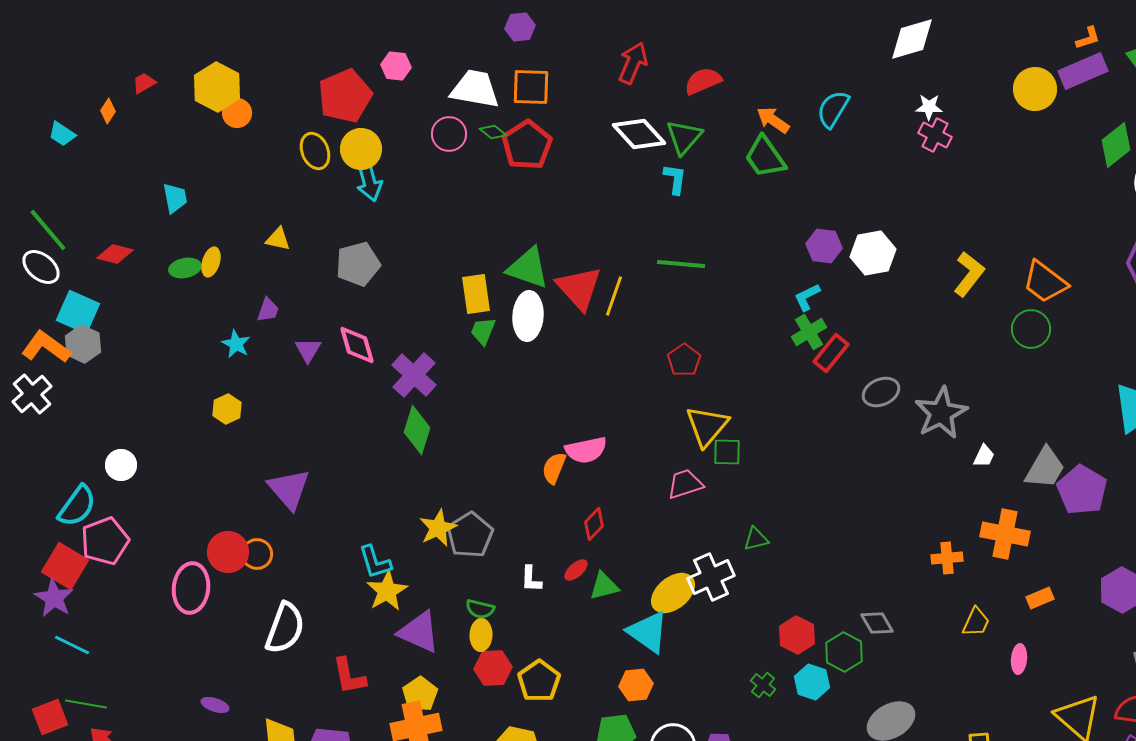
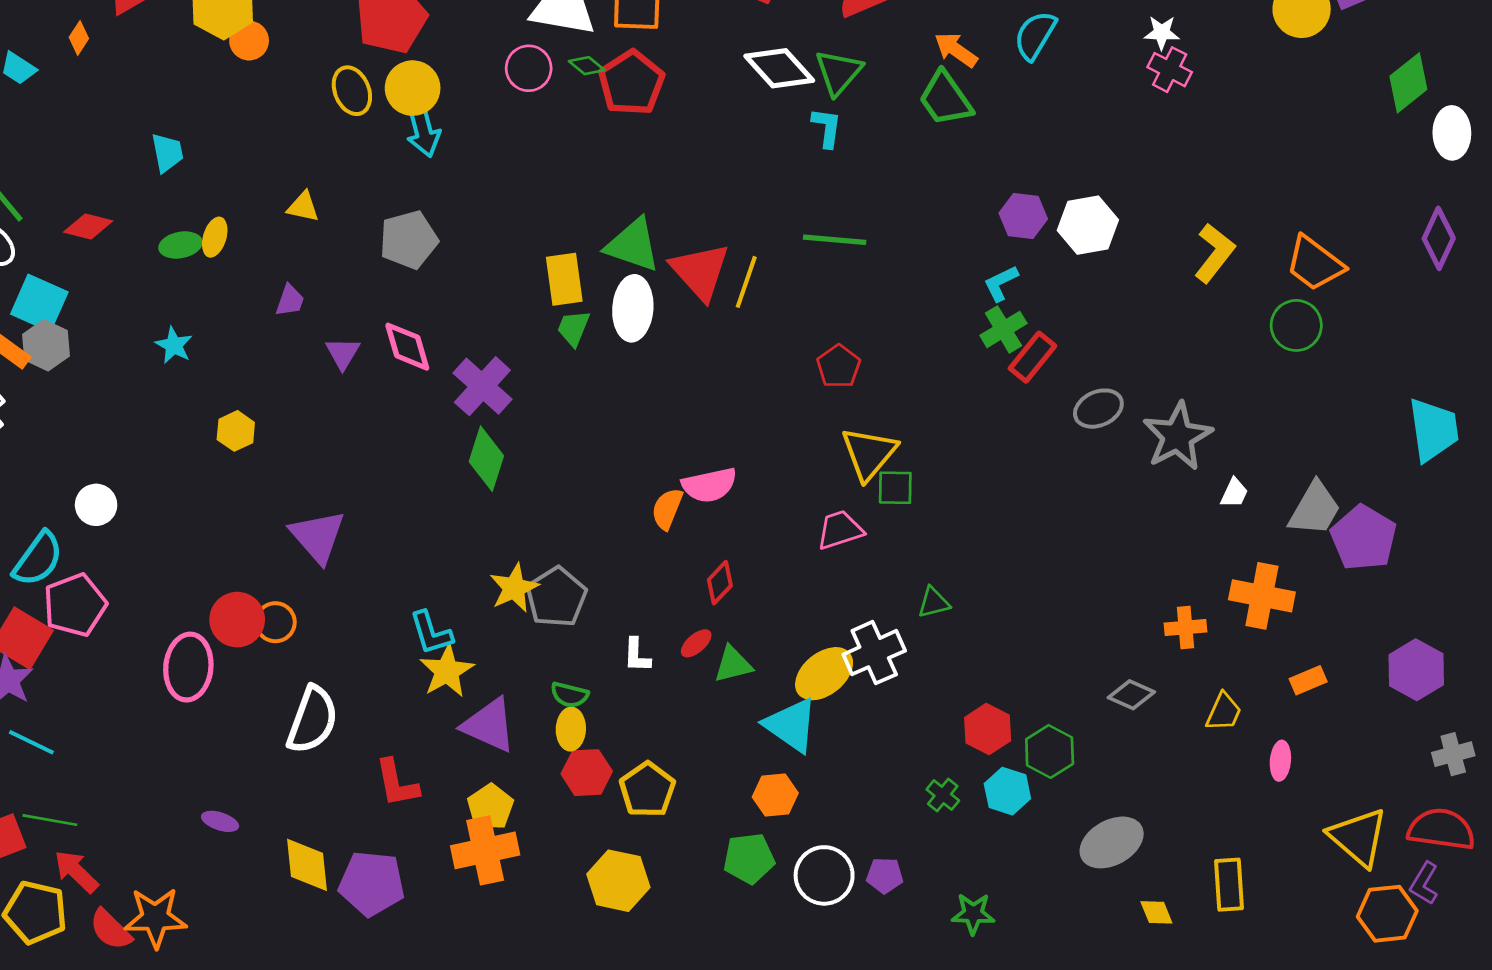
cyan star: (236, 344) -> (174, 345), moved
gray diamond: (877, 623) -> (1131, 695), moved, turned -36

